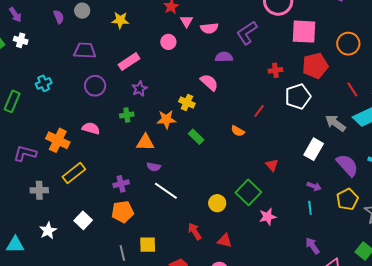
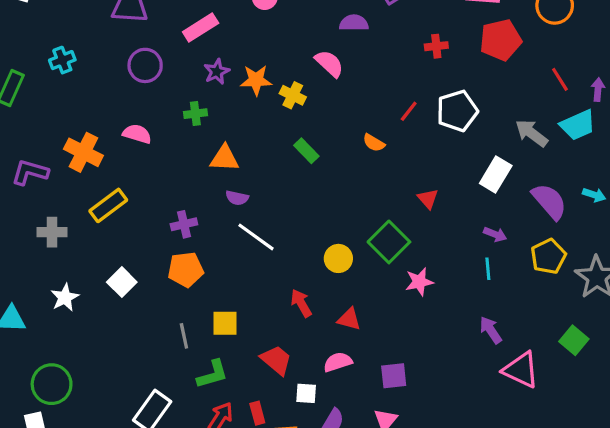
white pentagon: (298, 96) -> (457, 111), moved
orange star: (166, 119) -> (256, 80), moved

